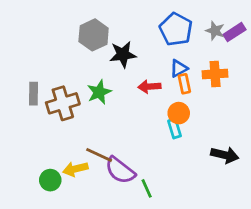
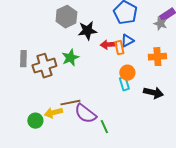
gray star: (215, 31) -> (160, 24), moved
orange cross: (215, 74) -> (157, 57), moved
orange rectangle: (184, 84) -> (119, 48), moved
red arrow: (149, 87) -> (108, 45), moved
brown line: (99, 155) -> (70, 103), turned -36
black arrow: (225, 155) -> (153, 93), moved

